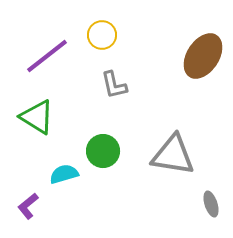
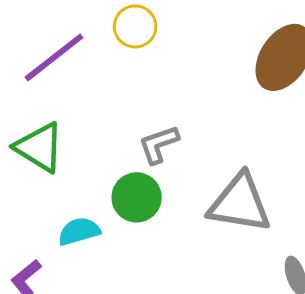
gray L-shape: (114, 85) -> (159, 144), moved, turned 84

